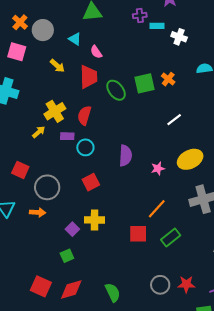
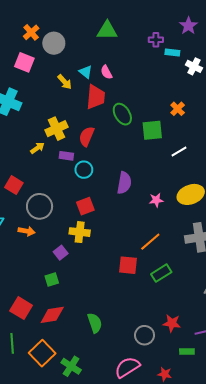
cyan triangle: (75, 39) -> (86, 72), moved
green square: (144, 83) -> (152, 130), moved
yellow cross: (95, 220) -> (80, 232), moved
gray circle: (160, 285) -> (144, 335), moved

